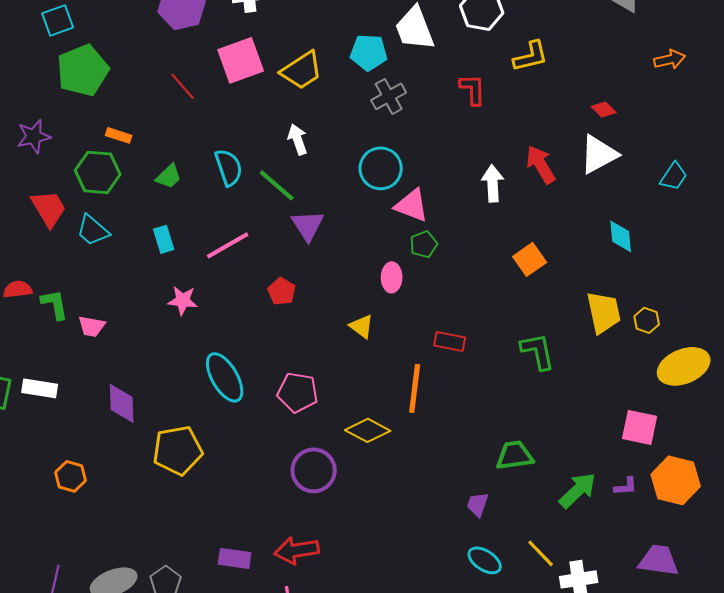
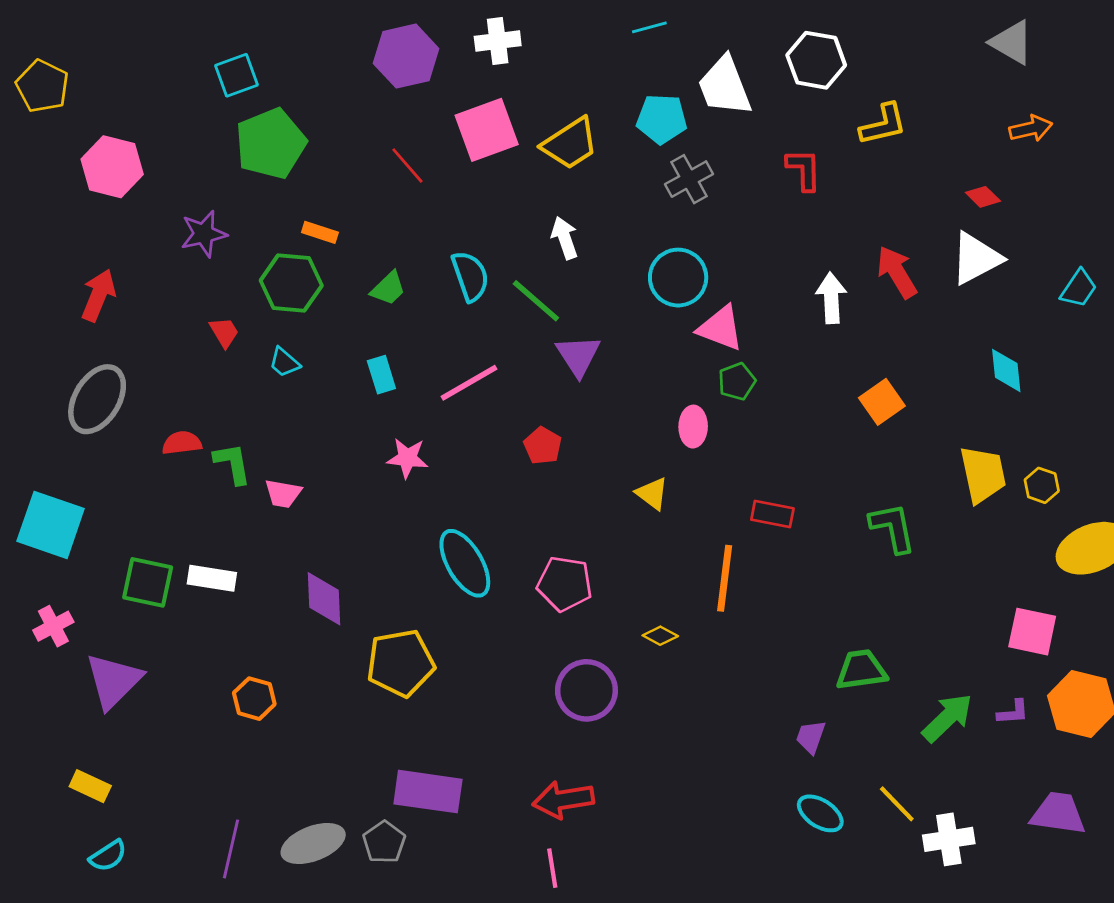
orange arrow: (670, 59) -> (1031, 129), moved
red trapezoid: (49, 208) -> (224, 332), size x0.6
cyan trapezoid: (93, 230) -> (284, 362), size x0.7
yellow diamond: (368, 430) -> (660, 636), size x0.6
purple rectangle: (235, 558) -> (428, 792), moved, size x1.5

